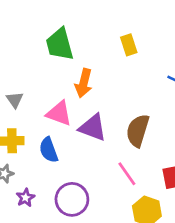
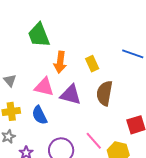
yellow rectangle: (129, 45) -> (92, 64), moved
pink line: (127, 174) -> (94, 141), moved

